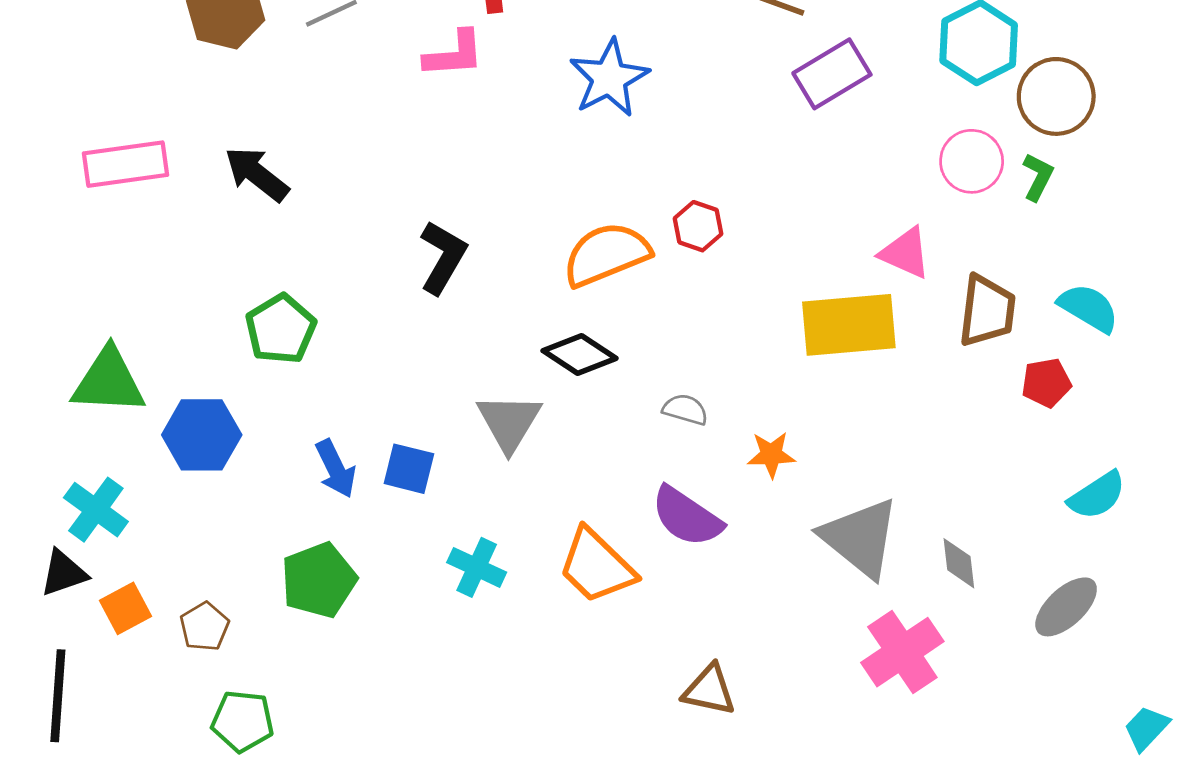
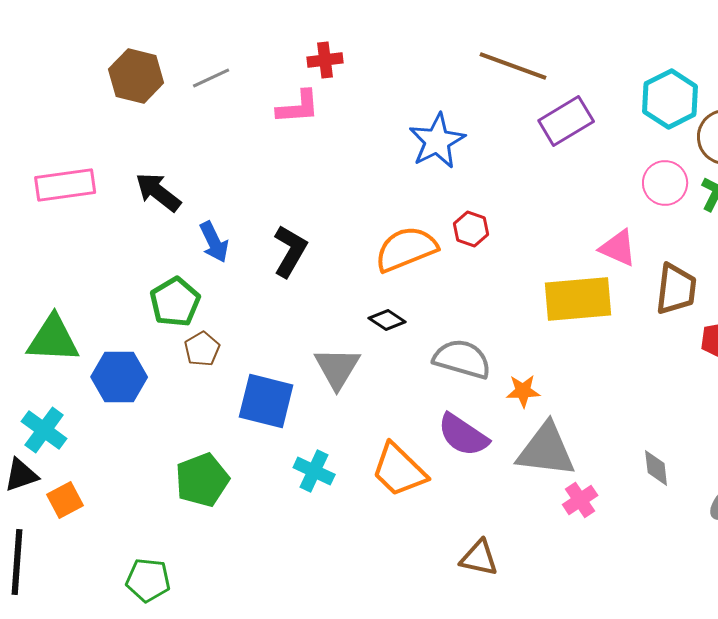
blue star: (609, 78) -> (437, 141), moved
black diamond: (580, 354) -> (387, 320), size x0.7
gray semicircle: (685, 409) -> (462, 359), size x1.8
blue arrow: (336, 469) -> (214, 242), moved
blue square: (409, 469) -> (266, 401), size x1.5
gray triangle: (860, 538) -> (546, 450), moved, turned -32
brown pentagon: (204, 627) -> (202, 349), moved
pink cross: (902, 652) -> (580, 500), moved, size x0.6

